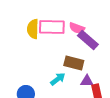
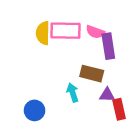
purple rectangle: (88, 40) -> (108, 46), turned 40
cyan arrow: (58, 79) -> (73, 93), turned -70

